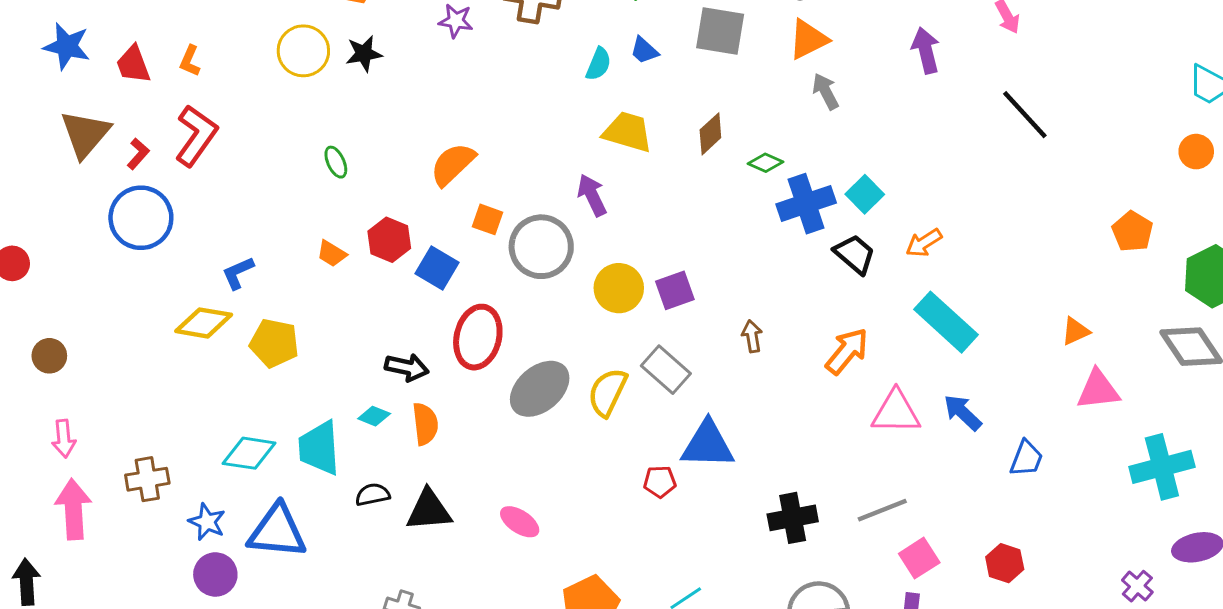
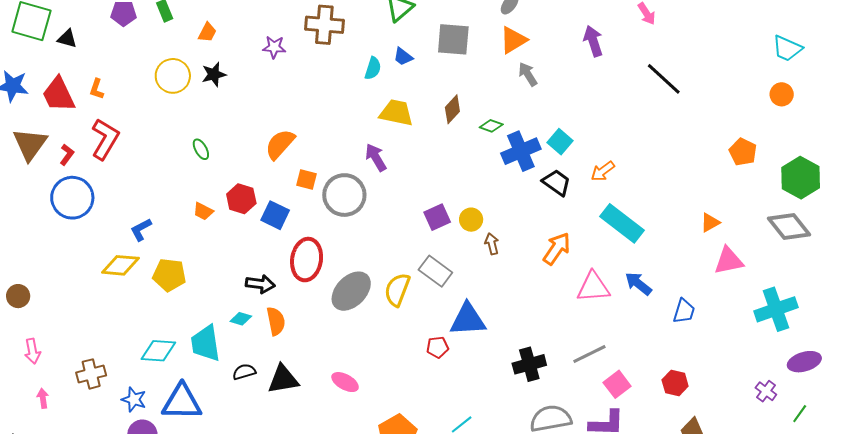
red trapezoid: (133, 64) -> (59, 95), size x1.4
yellow circle: (619, 288) -> (471, 220), moved, size x0.7
pink arrow: (73, 509) -> (43, 398), size x0.5

